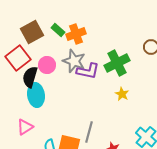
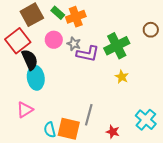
gray star: (74, 61) -> (74, 44), size x0.6
pink circle: (47, 65) -> (54, 40), moved
black semicircle: (30, 77) -> (30, 60), turned 140

